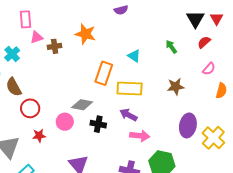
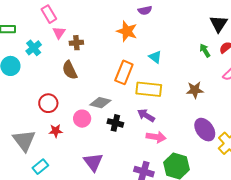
pink rectangle: (25, 19) -> (49, 14), turned -30
orange star: (85, 34) -> (127, 31), moved
pink triangle: (36, 37) -> (59, 33), turned -40
green arrow: (171, 47) -> (205, 50), moved
brown semicircle: (14, 87) -> (70, 70), moved
purple ellipse: (188, 125) -> (205, 130), turned -50

